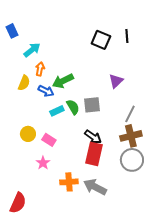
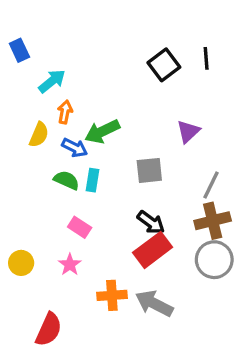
black square: (101, 40) -> (164, 65), turned 30
green semicircle: (73, 107) -> (67, 180), moved, turned -35
cyan rectangle: (57, 111) -> (93, 180), turned -56
yellow circle: (28, 134) -> (21, 263), moved
red rectangle: (94, 154) -> (153, 250), turned 40
red semicircle: (18, 203) -> (49, 329), moved

